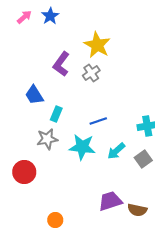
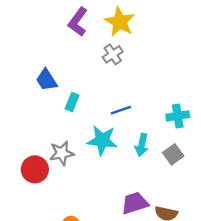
purple L-shape: (61, 64) -> (78, 22), moved
gray star: (47, 139) -> (62, 153), moved
cyan arrow: (116, 151) -> (142, 145), turned -36

